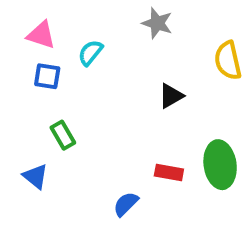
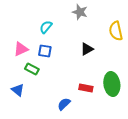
pink triangle: (41, 35) -> (21, 49), moved, turned -42
blue square: (47, 76) -> (45, 51), moved
green rectangle: (63, 135) -> (32, 69), turned -32

